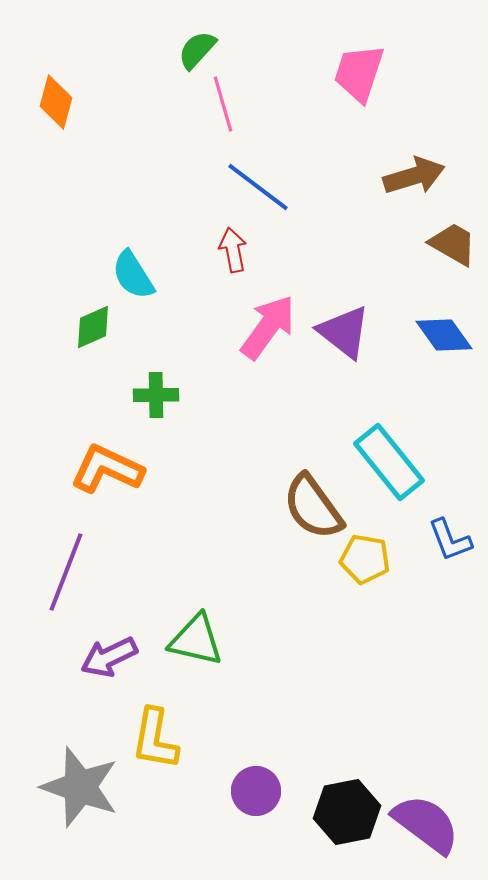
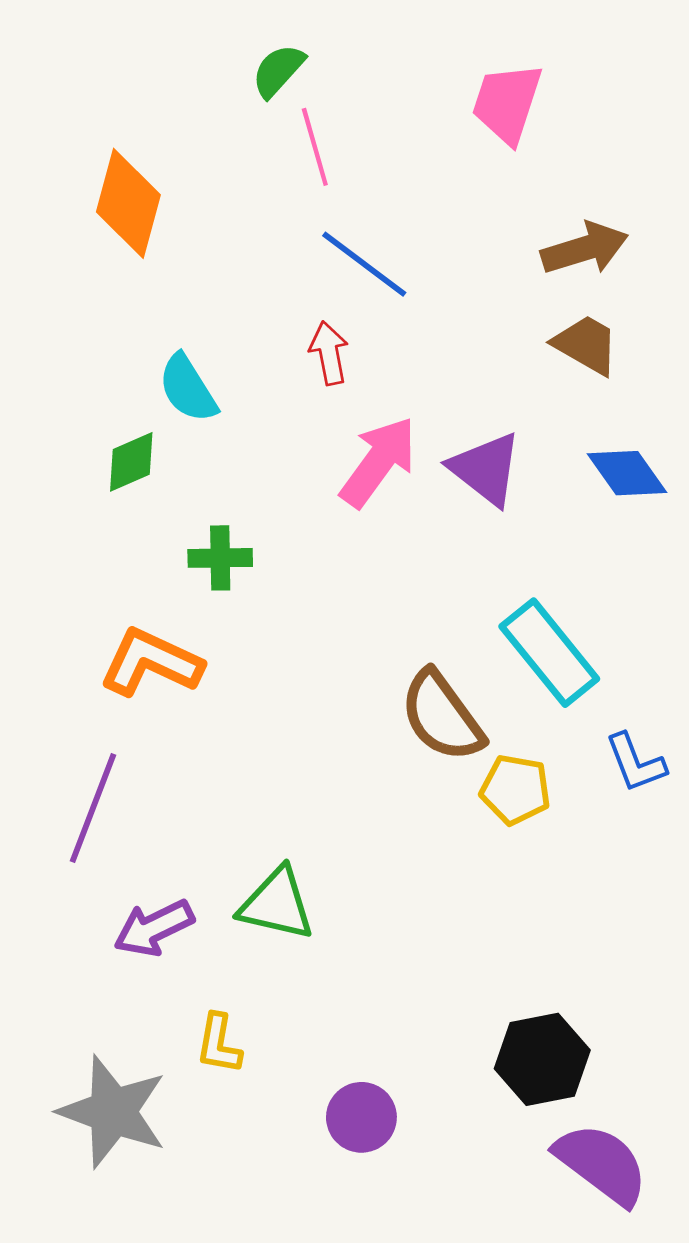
orange diamond: (56, 102) -> (128, 203), moved, size x1.4
brown trapezoid: (453, 244) -> (586, 345), moved
yellow L-shape: (155, 739) -> (219, 1044), size x0.7
black hexagon: (347, 812) -> (542, 1059), moved

